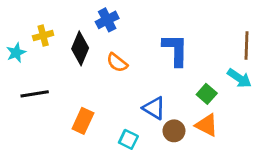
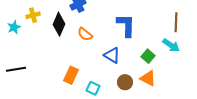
black line: (35, 94) -> (16, 69), moved
blue triangle: (154, 108) -> (112, 55), moved
orange rectangle: (83, 121) -> (71, 75), moved

